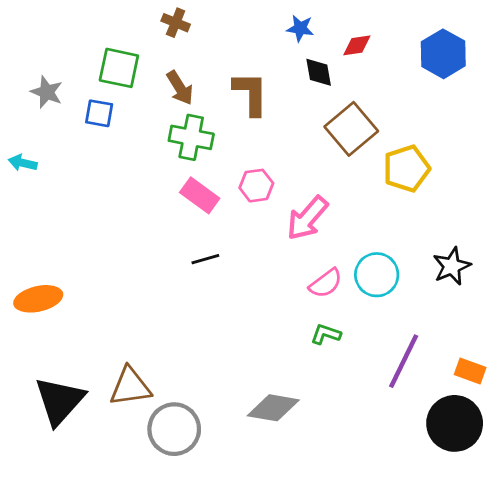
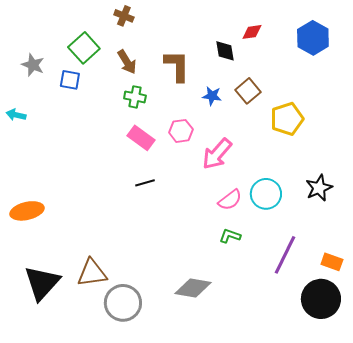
blue star: (300, 28) -> (212, 96), moved
green square: (119, 68) -> (84, 48), turned 36
brown square: (351, 129) -> (248, 91), size x0.7
green cross: (191, 137) -> (135, 97), size x0.7

